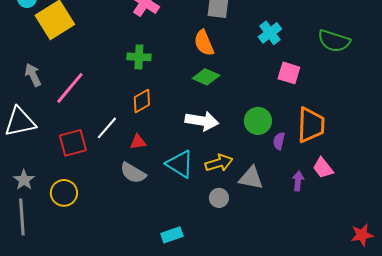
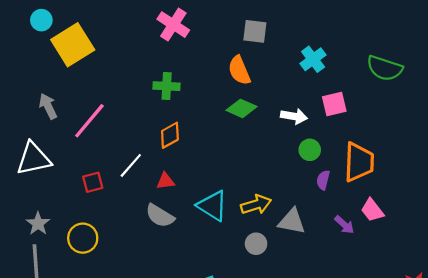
pink square: (289, 73) -> (334, 104), turned -30
white arrow: (202, 121) -> (294, 116), moved, size x0.7
green circle: (258, 121) -> (310, 150), moved, size x0.7
red square: (73, 143) -> (93, 182), size x0.7
purple arrow: (298, 181) -> (344, 225), turned 126

